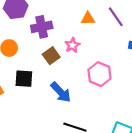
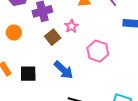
black square: (24, 79) -> (28, 74), moved

